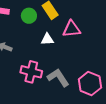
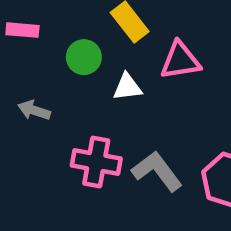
green circle: (29, 16) -> (84, 57), moved

